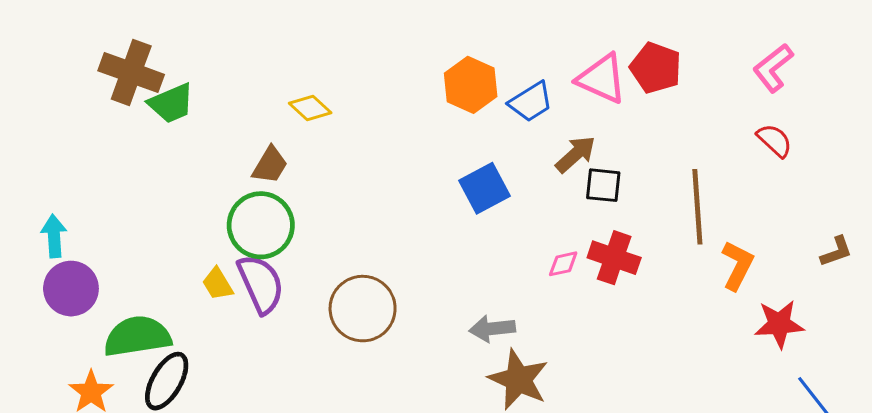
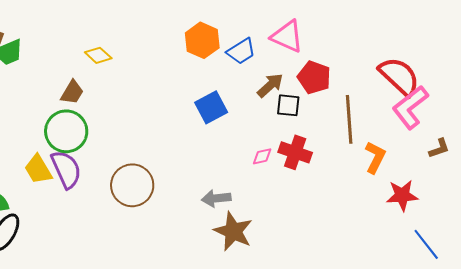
red pentagon: (656, 68) -> (314, 77), moved
pink L-shape: (773, 68) -> (410, 107), moved, size x1.4
red semicircle: (775, 140) -> (399, 76), size x1.8
yellow trapezoid: (218, 284) -> (38, 169), size x1.4

